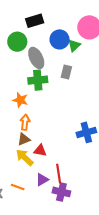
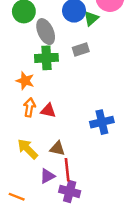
gray rectangle: (66, 72) -> (81, 50), turned 56
brown triangle: (24, 139) -> (57, 148), moved, turned 32
red triangle: (40, 150) -> (48, 111), moved
orange line: (18, 187) -> (17, 197), moved

